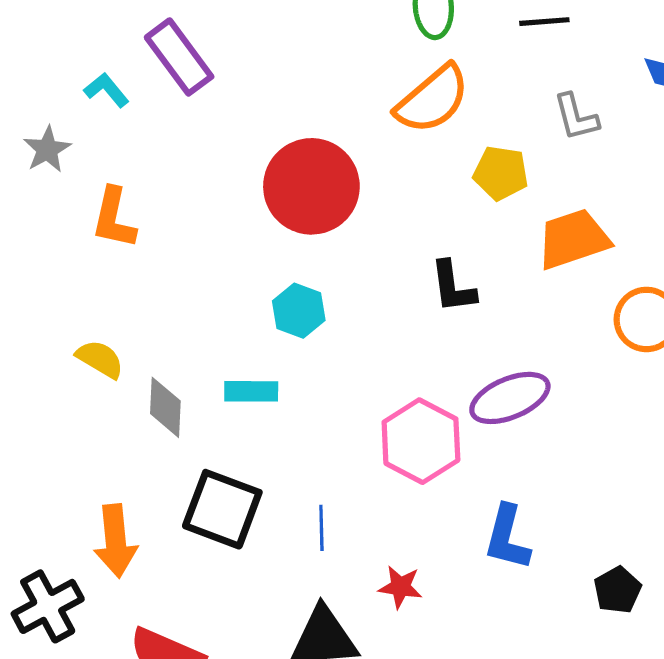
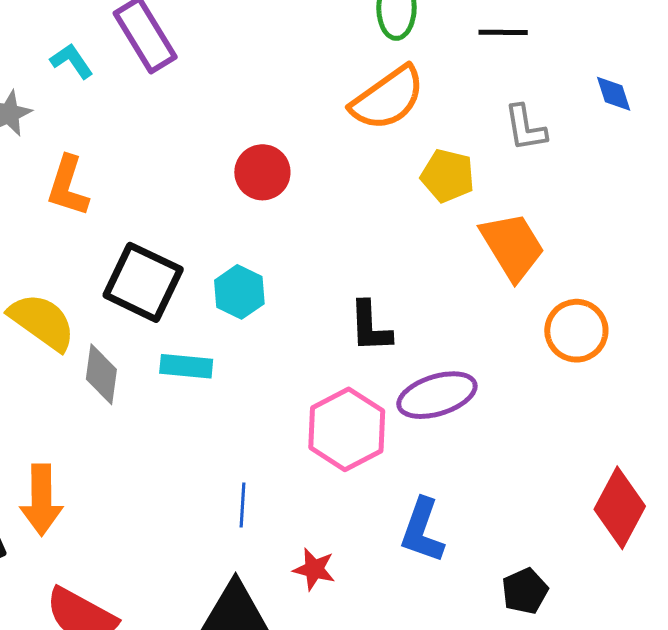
red circle: (311, 186) -> (262, 172), size x0.6
orange trapezoid: (573, 239) -> (512, 246), turned 72
black L-shape: (453, 287) -> (370, 327), moved
yellow semicircle: (100, 359) -> (42, 322), size x1.5
black square: (222, 509) -> (143, 282), moved

